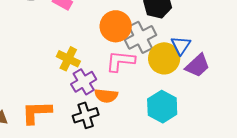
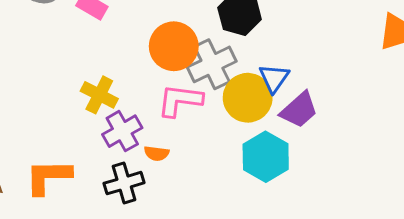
orange semicircle: (106, 96) -> (157, 153), size x0.7
cyan hexagon: (162, 107) -> (266, 157), moved

